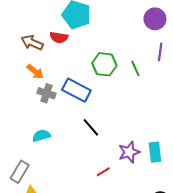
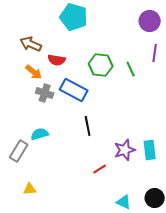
red semicircle: (59, 37) -> (57, 60), moved
black line: (91, 127) -> (88, 126), turned 30
gray rectangle: (20, 172) -> (19, 151), moved

